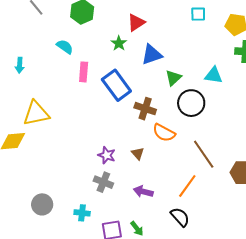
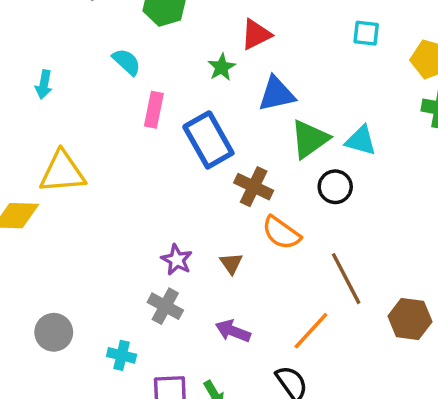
cyan triangle: (214, 75) -> (361, 140), moved
green triangle: (173, 78) -> (310, 139), size x1.4
black circle: (191, 103) -> (335, 187), size x0.7

